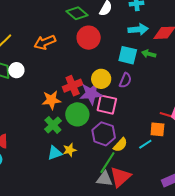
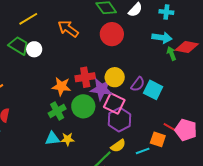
orange arrow: (45, 42) -> (68, 29), turned 45
green arrow: (149, 54) -> (171, 53), moved, turned 40
cyan square: (128, 55) -> (153, 90), moved
purple hexagon: (104, 134) -> (120, 120), moved

